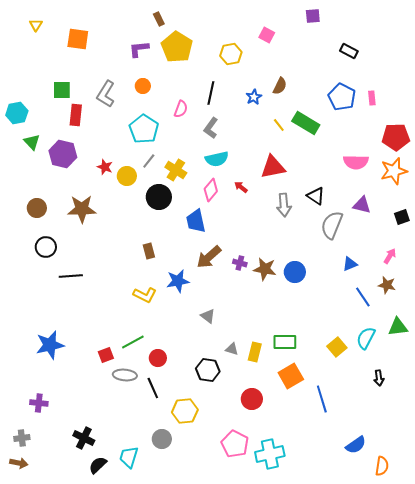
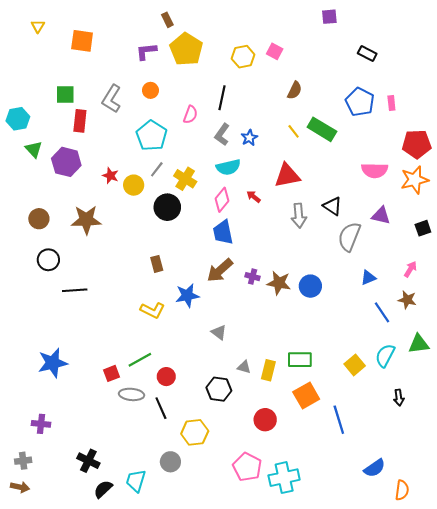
pink square: (267, 35) -> (275, 51), moved
blue star: (254, 97) -> (249, 138), moved
blue trapezoid: (196, 221) -> (223, 232), moved

